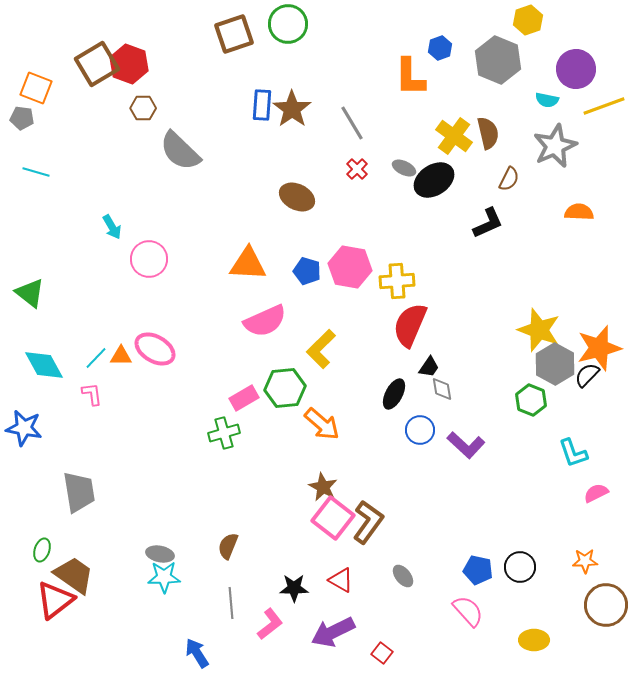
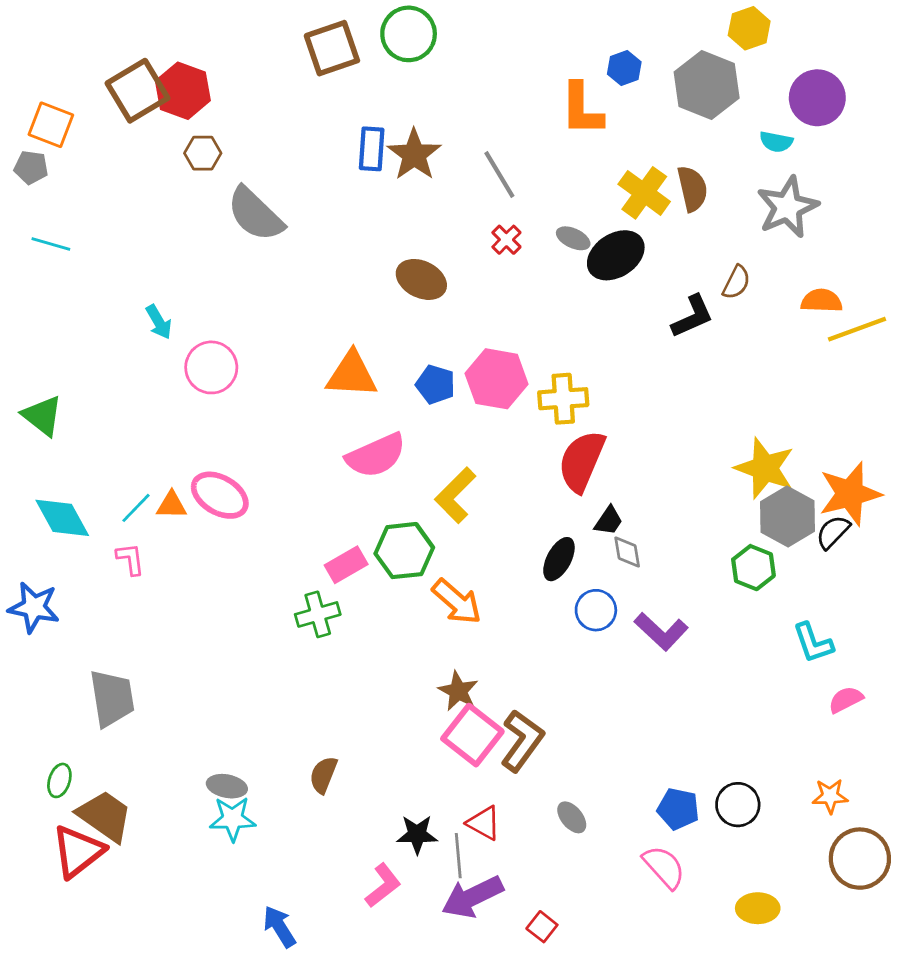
yellow line: (604, 106) -> (857, 329), moved
brown semicircle: (509, 179) -> (736, 282), moved
gray line: (231, 603) -> (458, 856), moved

